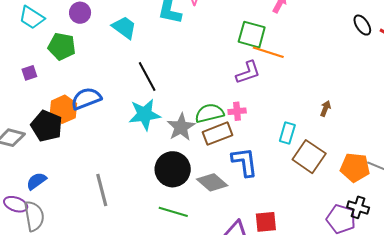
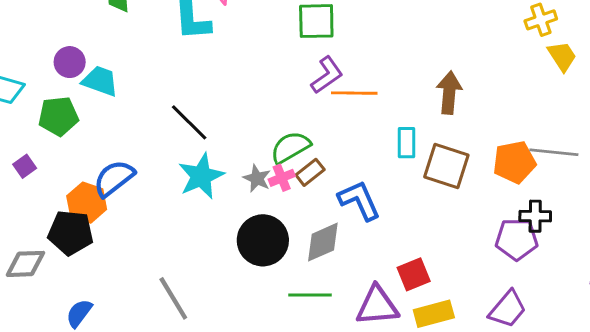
cyan trapezoid: (124, 27) -> (100, 81), moved
orange line: (268, 52) -> (354, 93), moved
brown arrow: (325, 108) -> (449, 93), size x1.8
pink cross: (237, 111) -> (282, 178), moved
gray star: (181, 127) -> (257, 178), size x0.7
brown rectangle: (217, 134) -> (310, 172), size x0.7
gray diamond: (212, 182) -> (323, 242), turned -48
green line: (173, 212) -> (310, 295), moved

